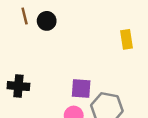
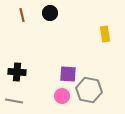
black circle: (47, 21) -> (50, 13), moved

